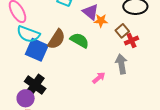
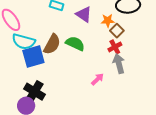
orange star: (101, 21) -> (108, 21), moved
red cross: (132, 41) -> (115, 47), moved
blue square: (37, 50) -> (33, 56), turned -35

